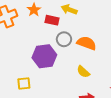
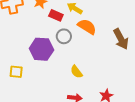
orange semicircle: (87, 43) -> (87, 27), moved

